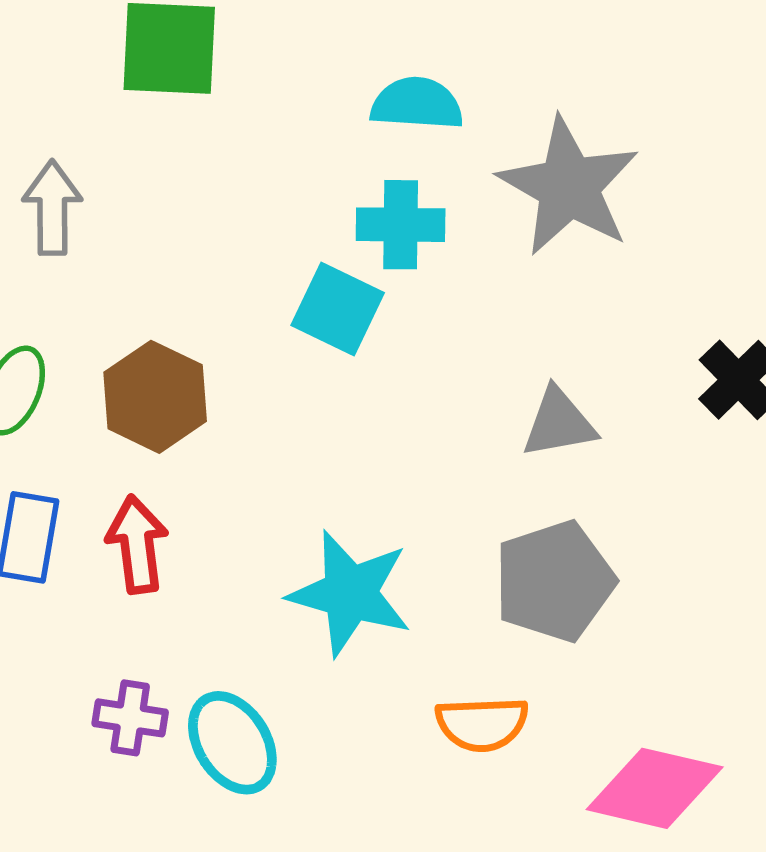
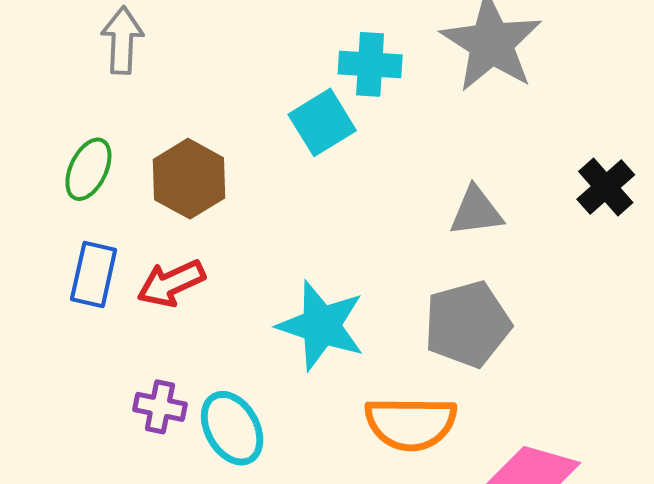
cyan square: (338, 309) -> (322, 122), turned 30
red arrow: (137, 544) -> (171, 283), turned -110
orange semicircle: (482, 724) -> (411, 423), size x1.4

